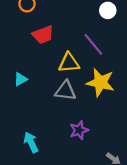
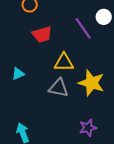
purple line: (93, 44) -> (83, 28), moved
purple star: (79, 130) -> (88, 128), moved

